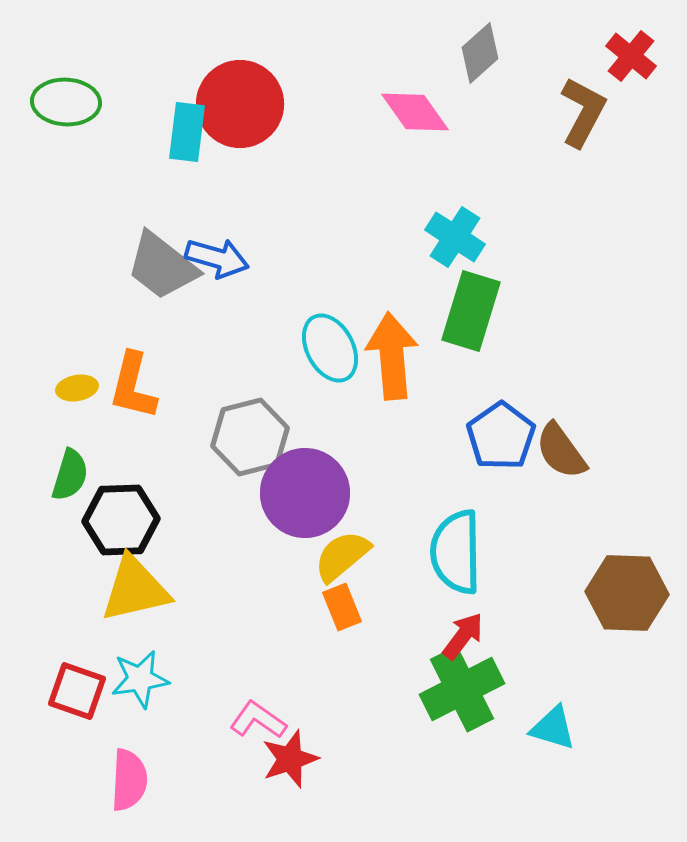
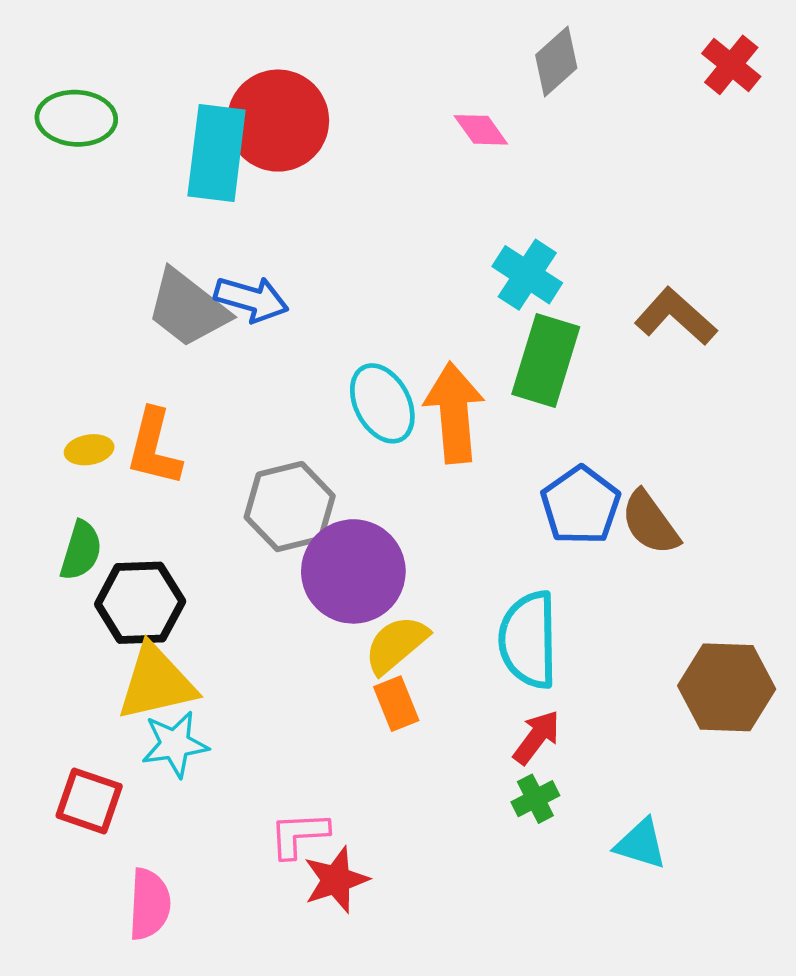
pink diamond: (415, 112) -> (481, 130), size x0.7
brown L-shape: (583, 112) -> (676, 316), moved, turned -76
cyan rectangle: (187, 132) -> (217, 153), size x1.4
cyan star: (140, 679) -> (175, 744), moved
green cross: (462, 689) -> (535, 799), size x0.5
pink L-shape: (258, 720) -> (299, 835), turned -38

